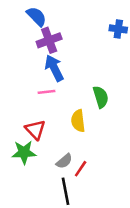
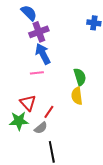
yellow semicircle: (78, 121) -> (77, 96), moved
gray semicircle: (64, 161) -> (41, 128), moved
red line: (81, 169) -> (49, 112), moved

